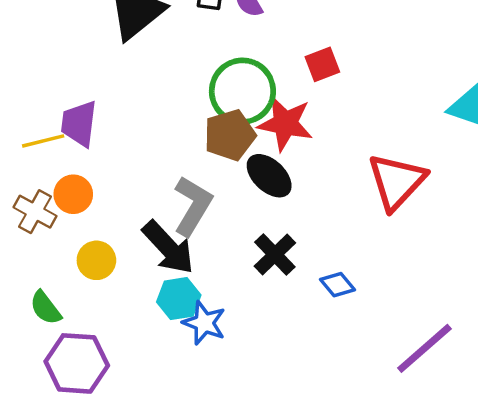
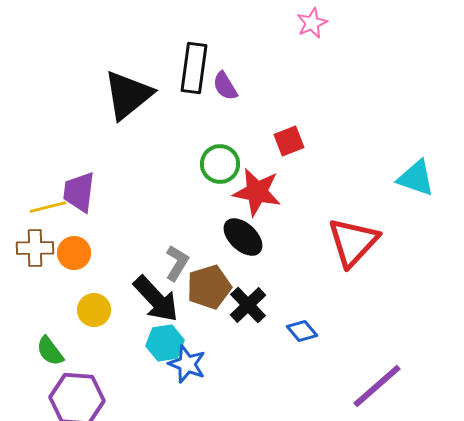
green circle: (242, 91) -> (220, 164), size x0.7
brown pentagon: (230, 135) -> (209, 287), moved
gray L-shape: (193, 206) -> (177, 263), size x0.7
brown cross: (35, 212) -> (35, 248), moved, turned -30

